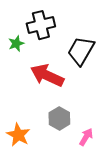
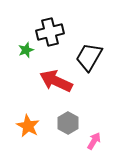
orange star: (18, 135) -> (28, 126), moved

